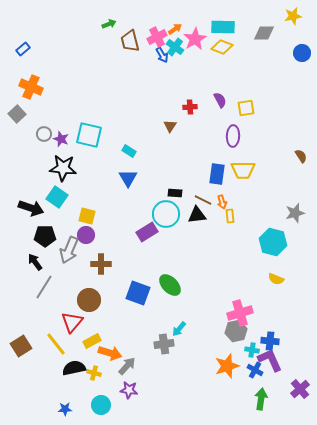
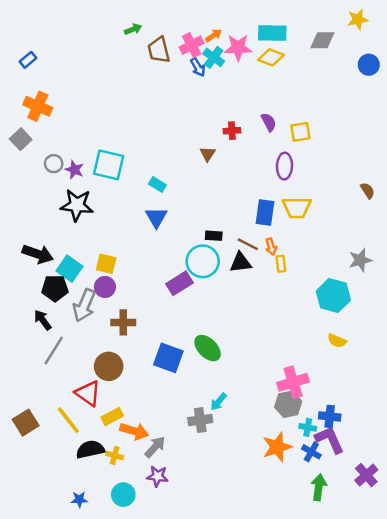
pink star: (195, 39) -> (238, 48), turned 30
cyan square: (57, 197) -> (70, 269), moved
red triangle: (72, 322) -> (88, 393), turned -35

